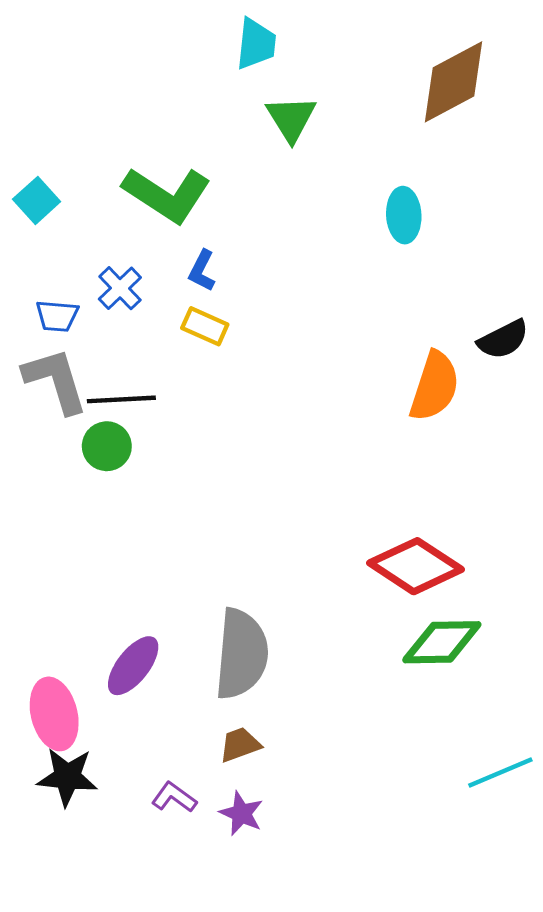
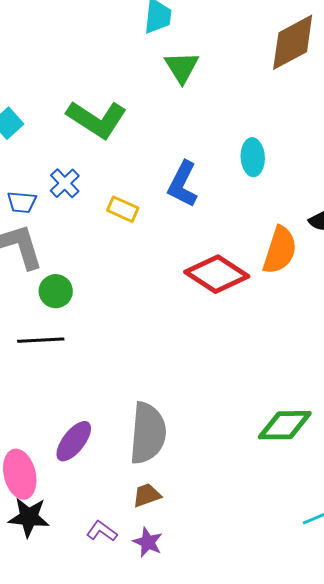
cyan ellipse: (404, 215) -> (253, 157), moved
blue L-shape: (202, 271) -> (183, 184), moved, size x1.6
black line: (121, 399) -> (41, 340), moved
red diamond: (415, 566) -> (217, 274), moved

